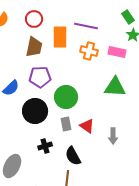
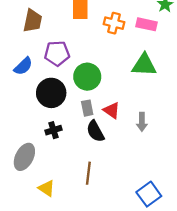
brown trapezoid: (34, 47) -> (33, 21), moved
black cross: (45, 146) -> (53, 130), moved
black semicircle: (73, 156) -> (95, 131), moved

